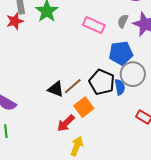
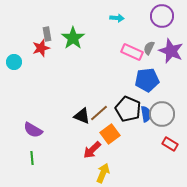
pink rectangle: (94, 25) -> (132, 52), moved
gray circle: (133, 74) -> (162, 114), moved

